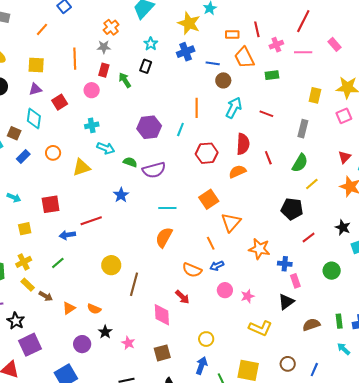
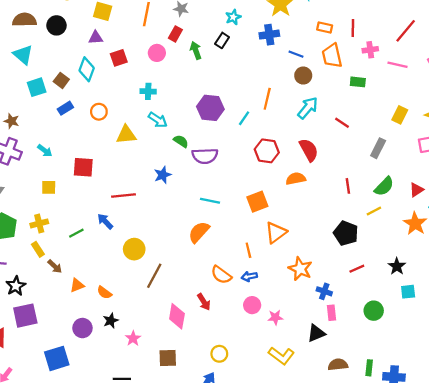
red semicircle: (243, 144) -> (309, 150), turned -45
red line: (268, 158) -> (348, 186), moved
green semicircle: (300, 163) -> (384, 186), moved
blue arrow: (67, 235) -> (105, 221), moved, turned 42

